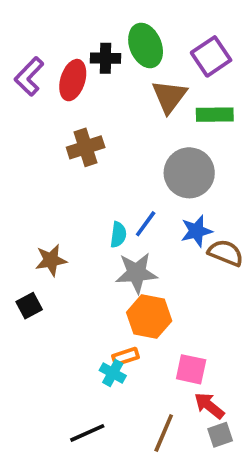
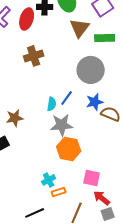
orange rectangle: (126, 357) -> (59, 192), moved
cyan cross: (113, 373) -> (49, 180), turned 32

